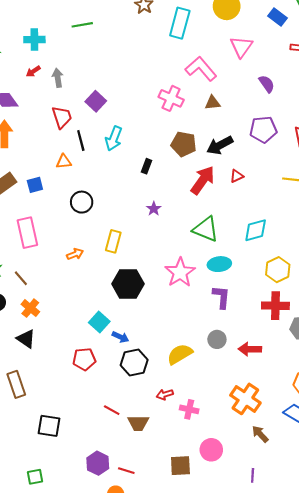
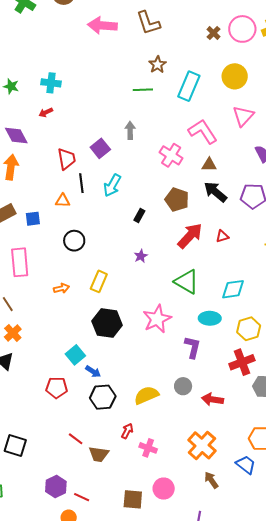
green line: (82, 25) -> (143, 90), moved
gray arrow: (58, 78) -> (130, 130), moved
black arrow: (220, 145) -> (215, 192), moved, turned 60
cyan ellipse: (219, 264) -> (210, 318), moved
red cross: (275, 306) -> (242, 362), turned -30
red arrow: (165, 394) -> (127, 431), turned 126

